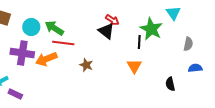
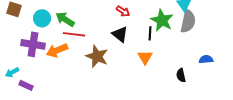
black triangle: (106, 31) -> (120, 34), moved
gray semicircle: (188, 44) -> (188, 21), moved, size x1.6
brown star: (86, 65) -> (97, 56), size x1.6

